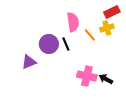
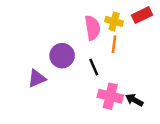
yellow cross: (107, 28) -> (114, 21), moved, turned 32
orange line: (90, 35) -> (114, 44), turned 48
black line: (66, 44) -> (94, 67), moved

